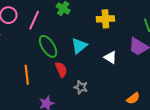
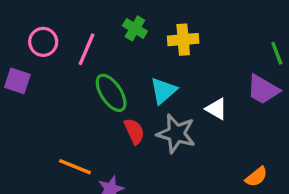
yellow cross: (105, 19) -> (183, 40), moved
orange line: (27, 75) -> (75, 167), moved, turned -60
gray star: (81, 87) -> (176, 134), moved, size x1.6

